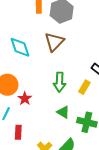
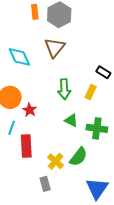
red rectangle: (18, 132) -> (26, 146), size x1.5

